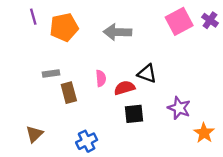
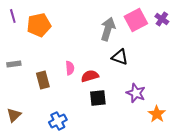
gray arrow: (117, 32) -> (108, 29), moved, turned 105
gray rectangle: (51, 74) -> (14, 64), moved
black triangle: (147, 74) -> (120, 57), moved

